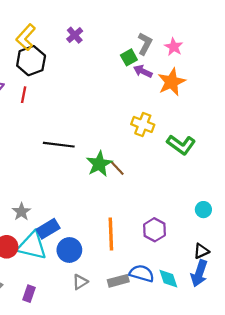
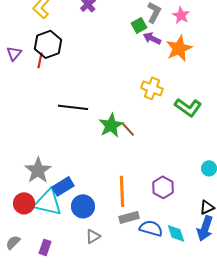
black hexagon: (31, 61) -> (48, 44), moved
gray star: (22, 212) -> (38, 170), size x1.5
gray rectangle: (118, 281) -> (129, 217), moved

